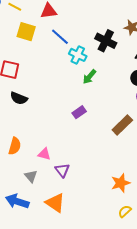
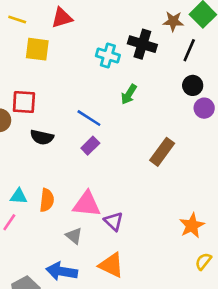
blue line: (60, 37) -> (89, 118), moved
cyan cross: (78, 55) -> (108, 55), moved
purple rectangle: (79, 112) -> (90, 146), moved
brown rectangle: (122, 125) -> (162, 152), moved
pink triangle: (44, 154) -> (87, 204), size x1.6

